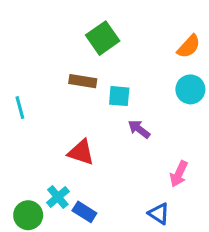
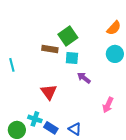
green square: (103, 38) -> (68, 36), moved
red triangle: (81, 152) -> (49, 92), turned 36
cyan cross: (58, 197) -> (35, 119), turned -32
blue triangle: (159, 214) -> (75, 129), moved

